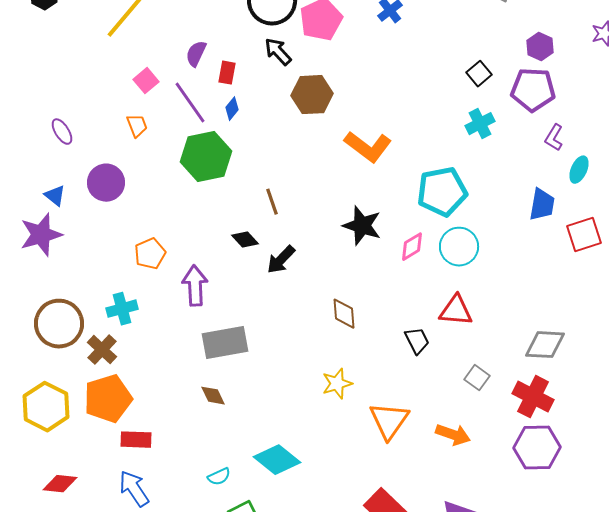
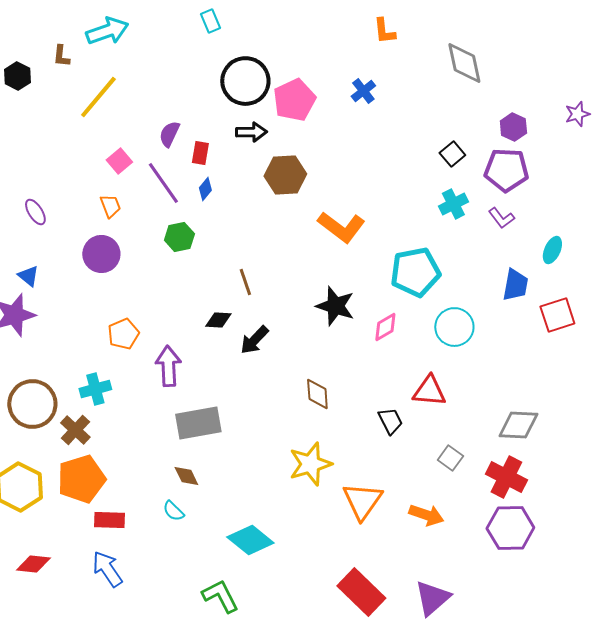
black arrow: (278, 52) -> (251, 132), turned 132
purple L-shape: (554, 138) -> (501, 218), moved, turned -68
green hexagon: (206, 157) -> (179, 237), size x0.6
purple circle: (106, 183) -> (101, 254), moved
black diamond: (245, 240) -> (218, 320), turned -44
cyan circle: (459, 247) -> (454, 327), moved
yellow star: (337, 384) -> (310, 464), size x1.4
cyan semicircle: (219, 477) -> (173, 511), moved, turned 70

